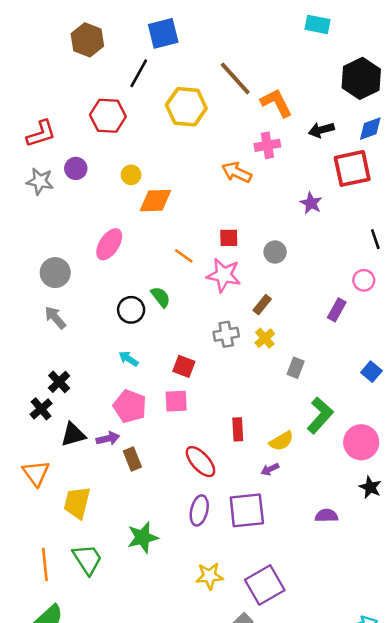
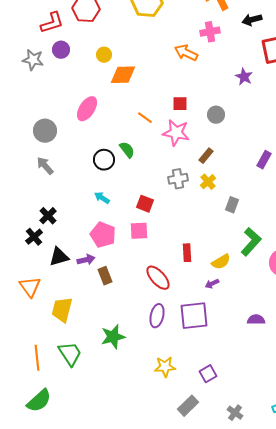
red L-shape: (41, 134) -> (52, 23), moved
purple square: (265, 585) -> (208, 374), size x0.6

